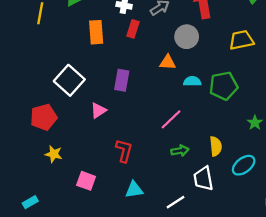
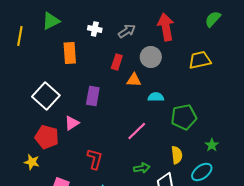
red rectangle: (133, 29) -> (117, 62), moved
green pentagon: (224, 86) -> (184, 117), moved
red pentagon: (44, 117) -> (47, 137), moved, turned 30
green star: (255, 123) -> (212, 145), moved
green arrow: (180, 151) -> (142, 168), moved

